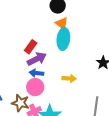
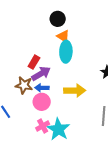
yellow arrow: (69, 78) -> (75, 91), size x1.5
brown star: (20, 103) -> (24, 85), moved

